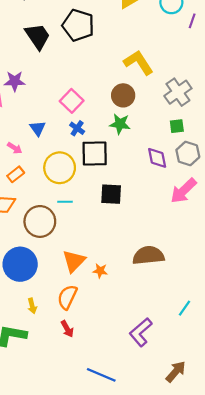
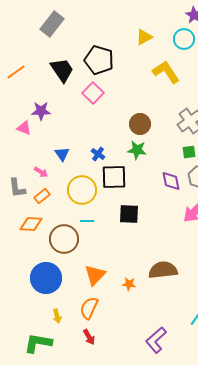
yellow L-shape: (138, 63) -> (166, 72), moved
pink square: (72, 101) -> (93, 93), moved
orange star: (100, 271) -> (129, 284), moved

